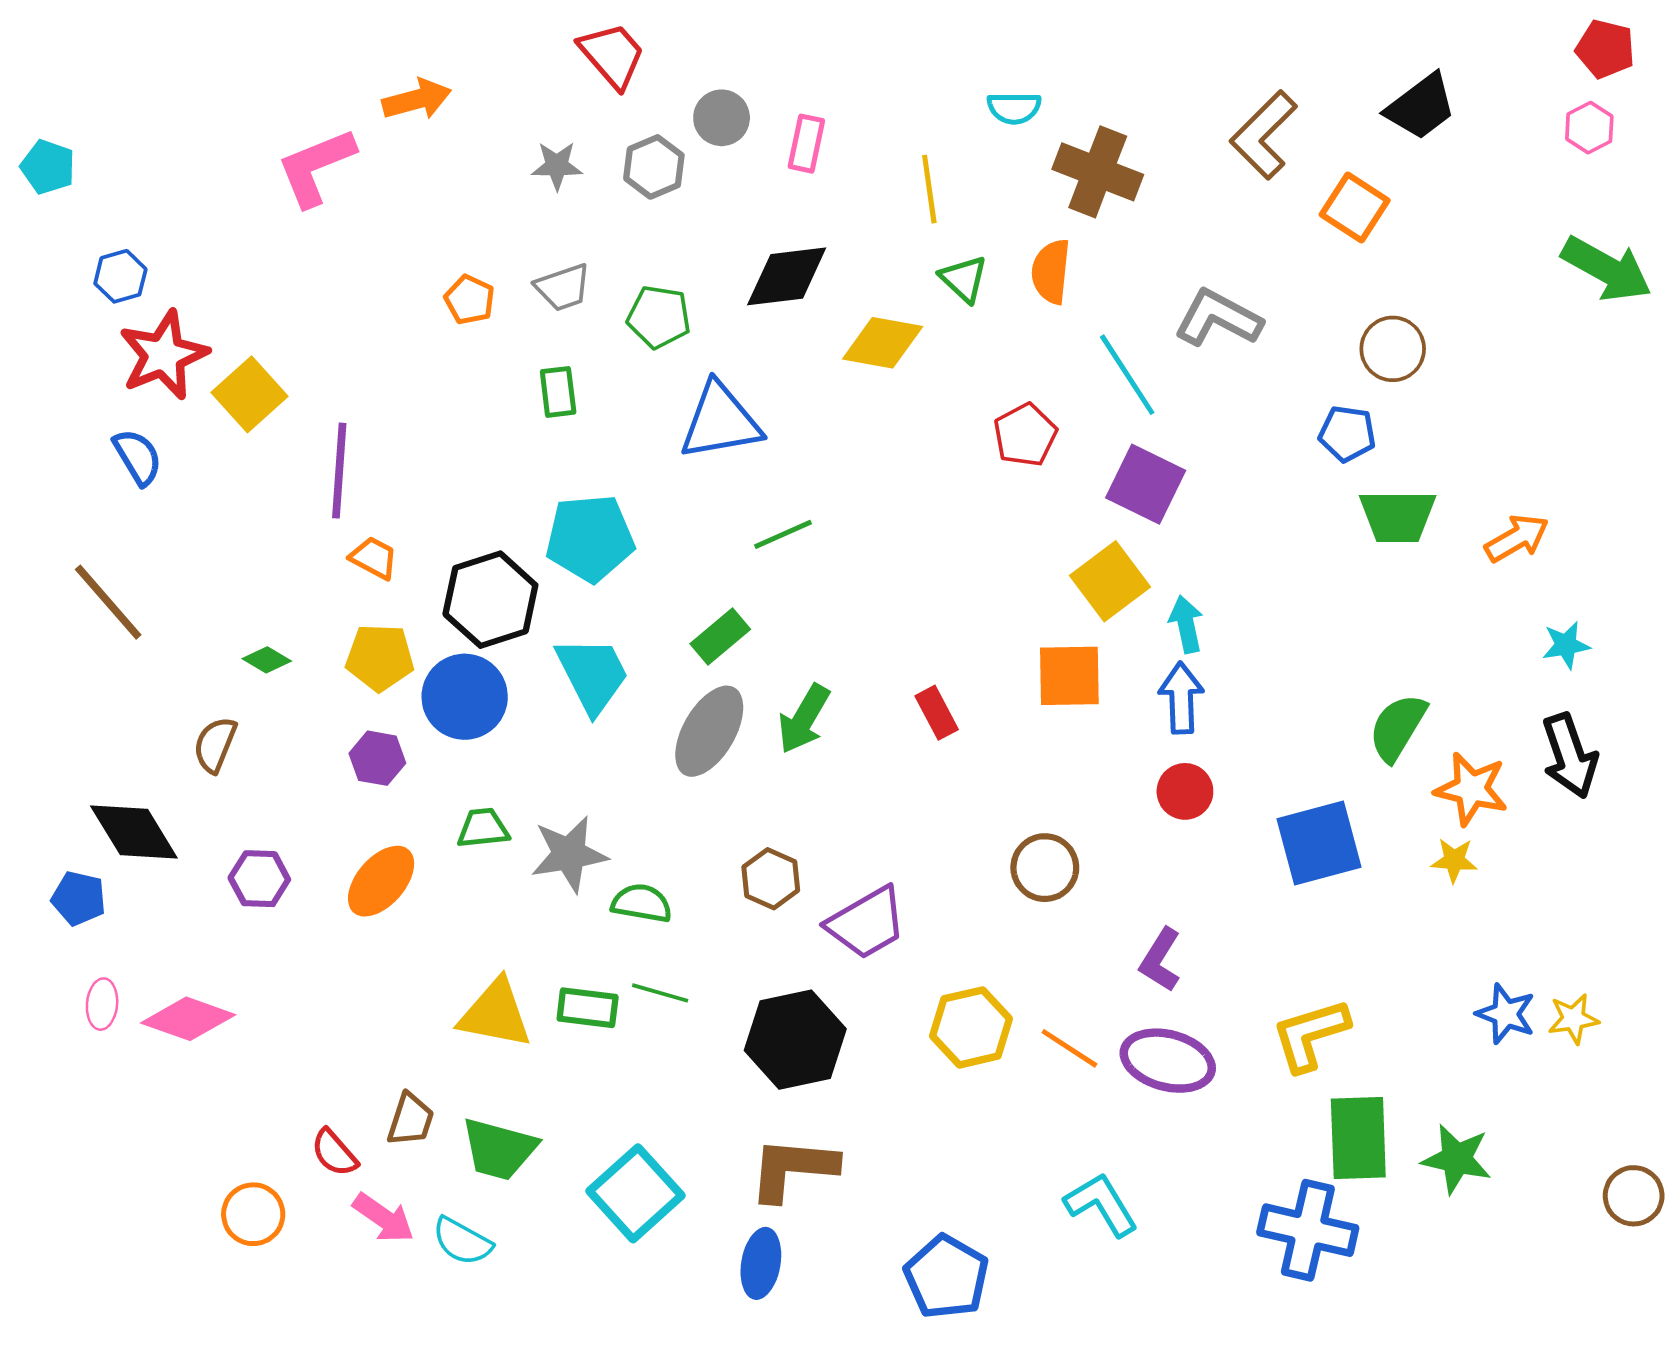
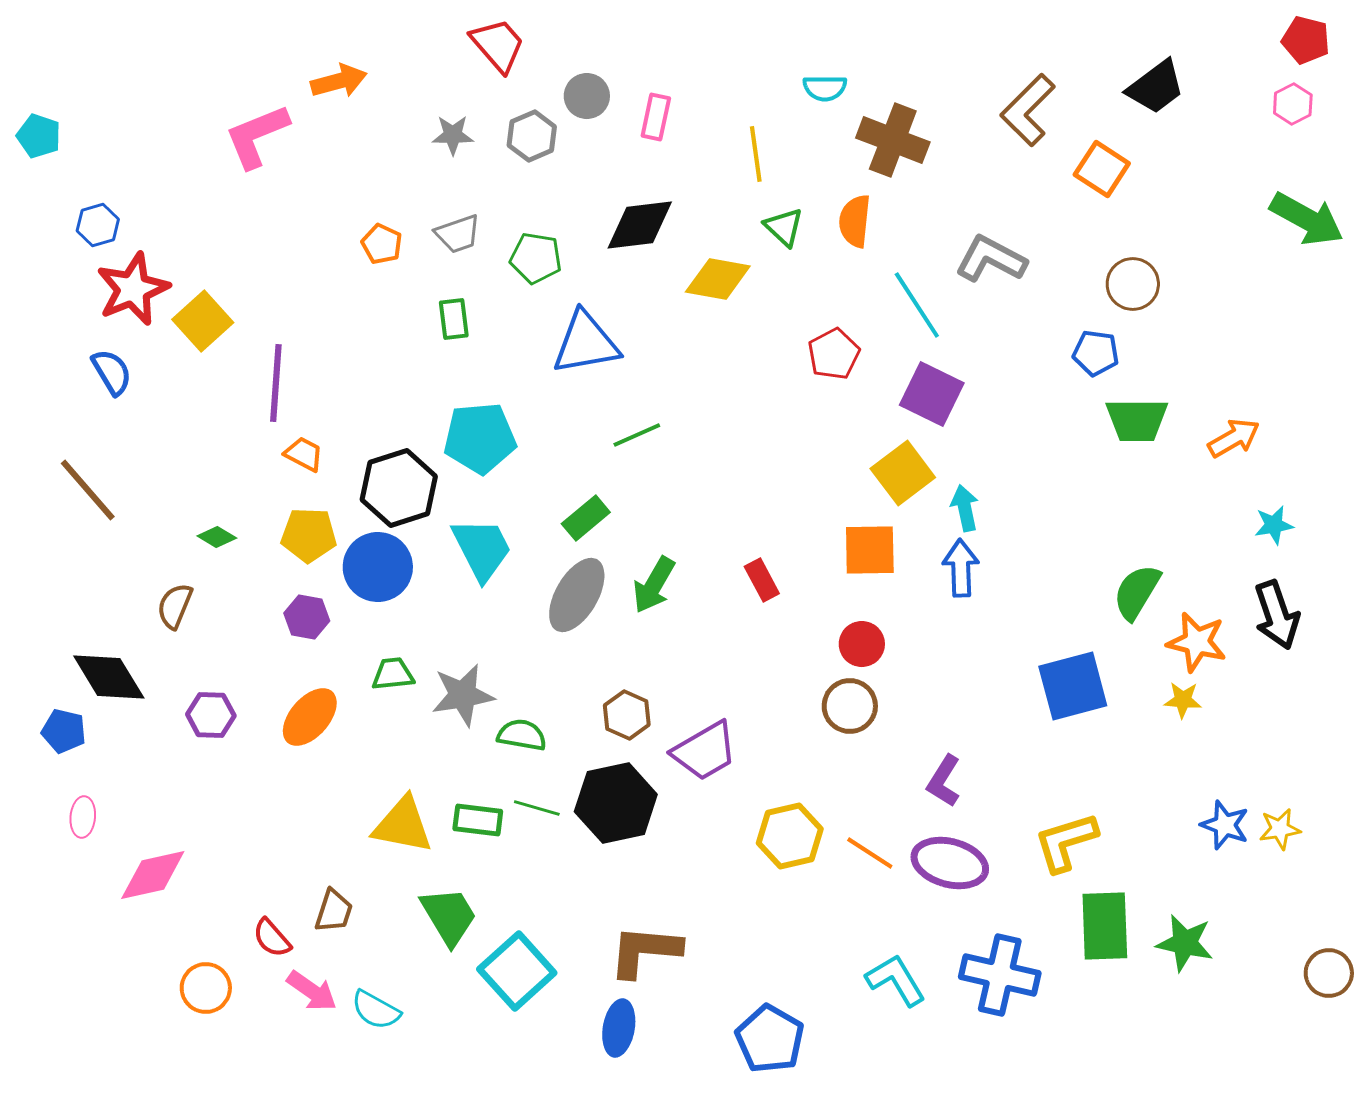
red circle: (1185, 791) -> (862, 644), moved
pink diamond: (188, 1019) -> (153, 875), moved, turned -32
black hexagon: (795, 1040) -> (616, 803), moved
green trapezoid: (499, 1149) -> (449, 916), moved, turned -136
blue cross: (1308, 1230) -> (1000, 975), moved

